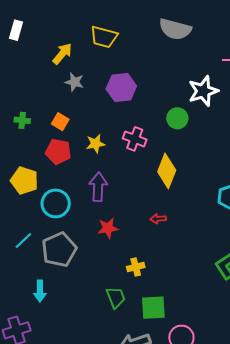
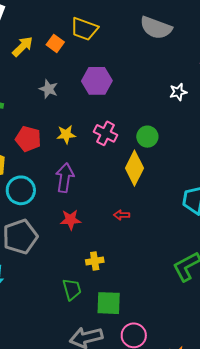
yellow arrow: (62, 54) -> (23, 46), moved
gray star: (74, 82) -> (49, 89), moved
white star: (203, 91) -> (178, 92), size x0.6
green circle: (177, 118) -> (147, 137), moved
orange square: (60, 122) -> (55, 43), moved

